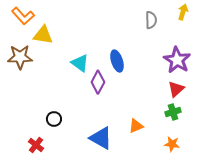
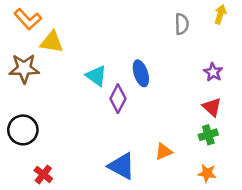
purple star: (177, 60) -> (213, 72), size x0.6
red triangle: (176, 89) -> (212, 107), turned -36
black circle: (54, 119) -> (23, 130), moved, size x1.6

